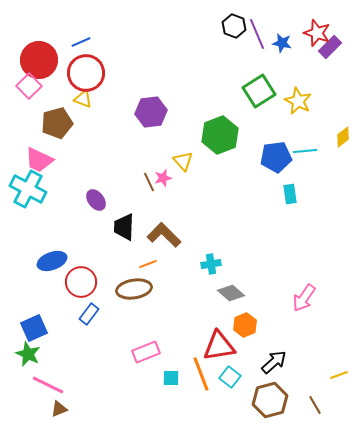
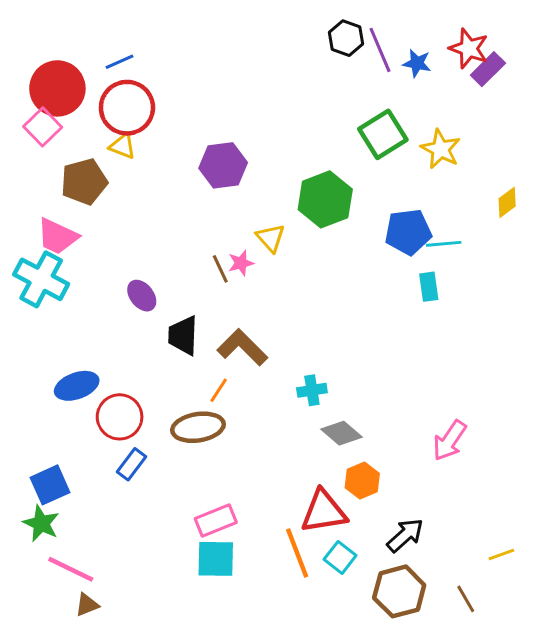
cyan line: (305, 151) -> (444, 244), moved
orange line: (148, 264) -> (219, 390), turned -36
cyan square: (171, 378) -> (216, 559), moved, size x1.6

